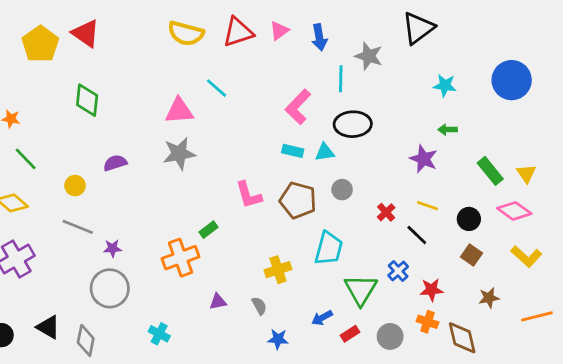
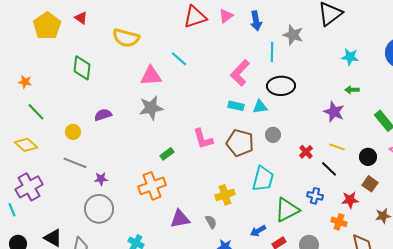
red triangle: (86, 33) -> (81, 18), size x0.6
yellow semicircle: (186, 33) -> (126, 38), moved
green rectangle: (209, 230) -> (167, 154), moved
blue cross: (398, 271) -> (315, 196), turned -35
green triangle: (361, 290) -> (287, 210), turned 32
red star: (431, 290) -> (350, 200), moved
purple triangle: (218, 302) -> (180, 219), size x1.5
orange cross: (427, 322) -> (339, 222), moved

